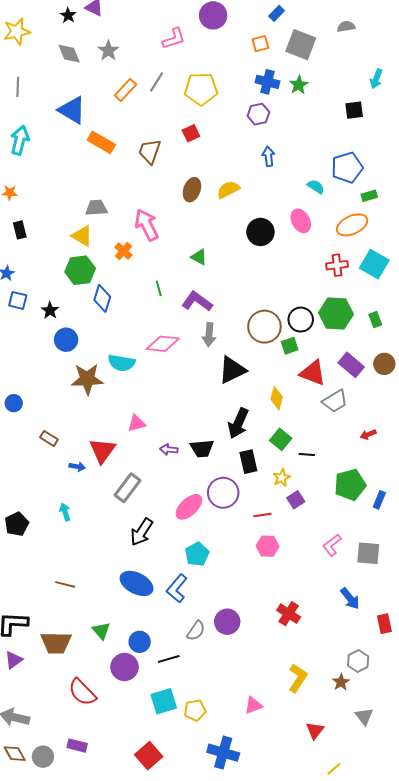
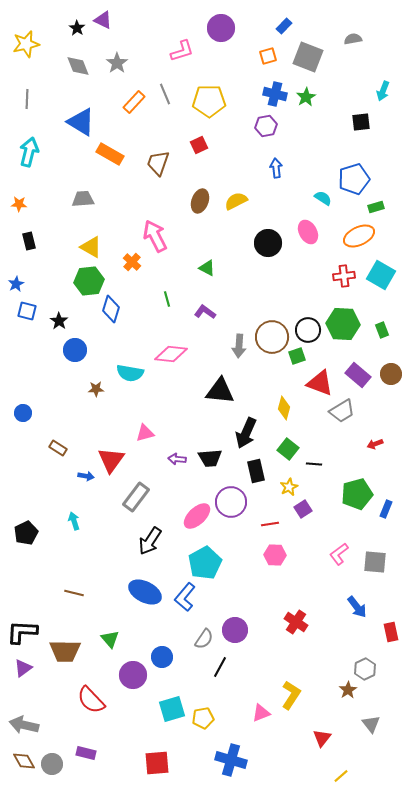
gray line: (157, 82) -> (165, 94), turned -55
gray trapezoid: (96, 208) -> (83, 199), moved
purple L-shape: (197, 301) -> (205, 312), size x0.7
gray arrow: (209, 335) -> (239, 346), moved
black triangle: (232, 370) -> (220, 391), moved, turned 32
brown star: (87, 379) -> (96, 389), size x0.5
cyan pentagon: (197, 554) -> (205, 563), size x1.4
blue circle: (140, 642) -> (162, 657), moved
black line: (169, 659) -> (220, 667), moved, turned -45
yellow L-shape: (298, 678) -> (291, 695), moved
red square: (149, 756) -> (157, 763), turned 36

